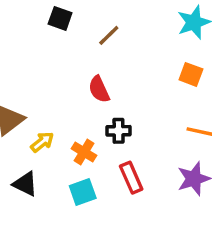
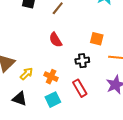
orange square: (191, 74) -> (97, 39), moved
black cross: (119, 131) -> (82, 61), moved

